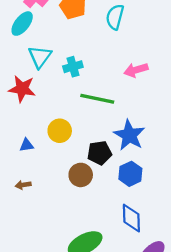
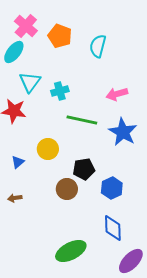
blue star: (129, 135) -> (123, 132), moved
blue triangle: (27, 145) -> (18, 162), turned -32

